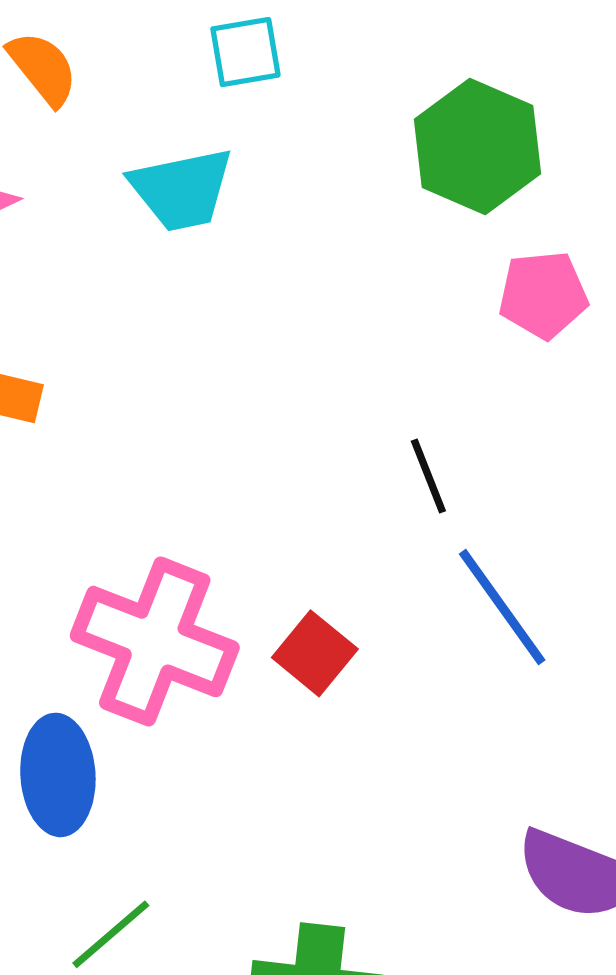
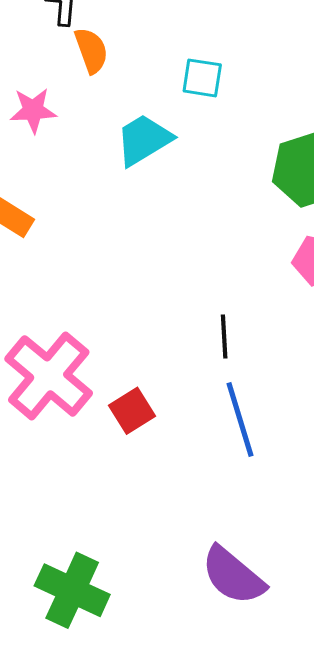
cyan trapezoid: (182, 189) -> (144, 140), turned 142

